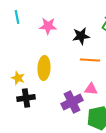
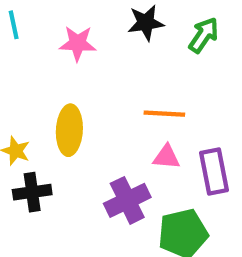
black star: (81, 36) -> (146, 23), moved
pink triangle: (91, 89) -> (166, 157), moved

